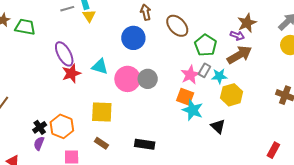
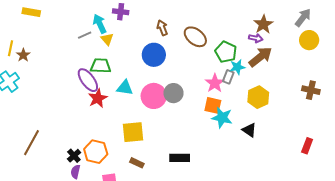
green trapezoid: (25, 27) -> (101, 66), moved
cyan star: (219, 76) -> (237, 67), moved

